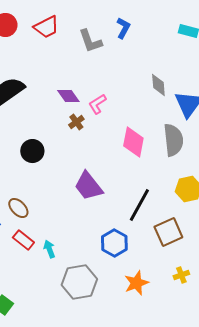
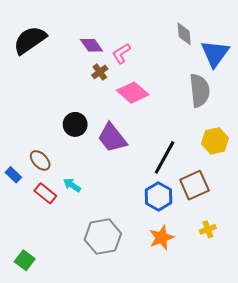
pink diamond: (133, 142) -> (133, 93), moved, turned -60
black circle: (32, 151) -> (75, 124), moved
blue hexagon: (114, 243) -> (158, 196), moved
cyan arrow: (49, 249) -> (72, 185), moved, turned -36

